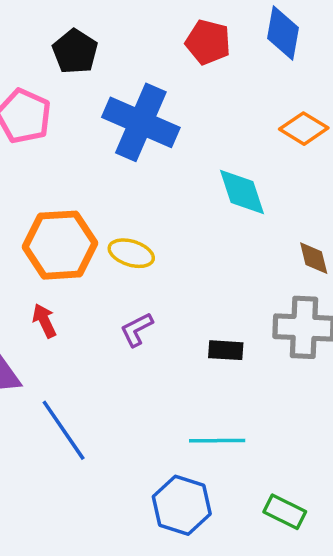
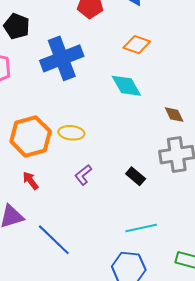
blue cross: (141, 122) -> (62, 58), turned -33
orange diamond: (304, 129) -> (137, 45), moved
black rectangle: (226, 350) -> (136, 176), turned 48

